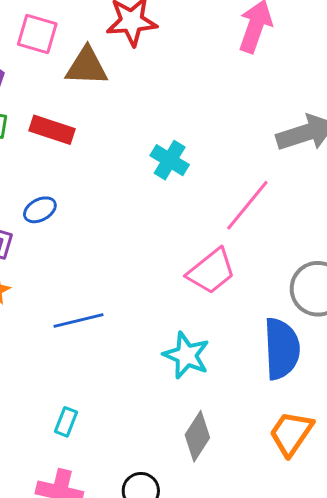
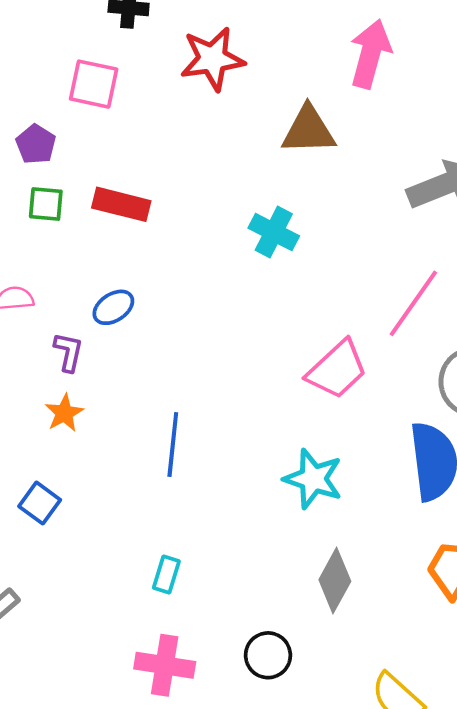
brown triangle: (87, 66) -> (308, 130), moved
pink line: (247, 205) -> (413, 303), moved
blue line: (79, 320) -> (173, 445), turned -66

